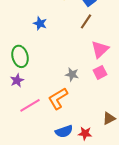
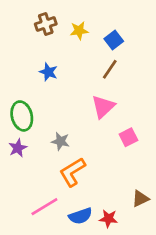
pink triangle: (100, 49) -> (103, 107), moved
gray star: (72, 74) -> (60, 141), moved
pink line: (30, 105) -> (44, 207), moved

